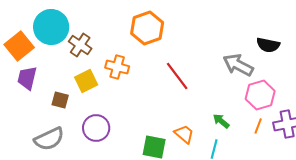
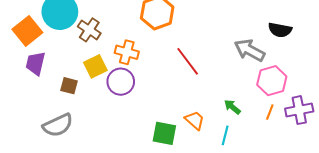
purple circle: (96, 128) -> (121, 82), moved

